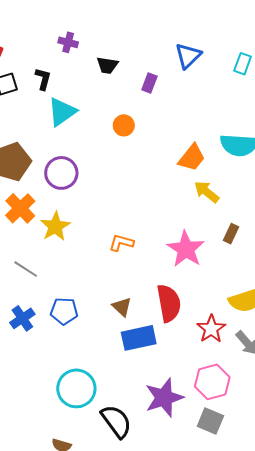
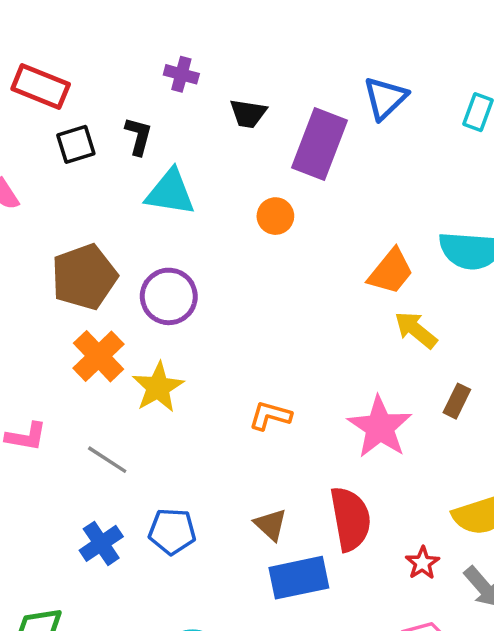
purple rectangle: (149, 83) -> (319, 144), size x2.0
cyan triangle: (62, 112) -> (170, 192), turned 44
red star: (211, 329) -> (422, 563), size x0.7

